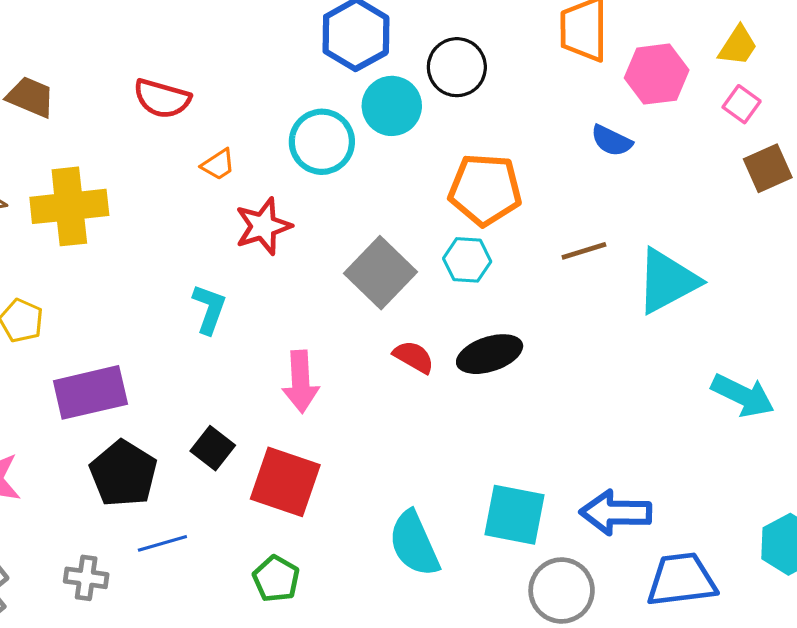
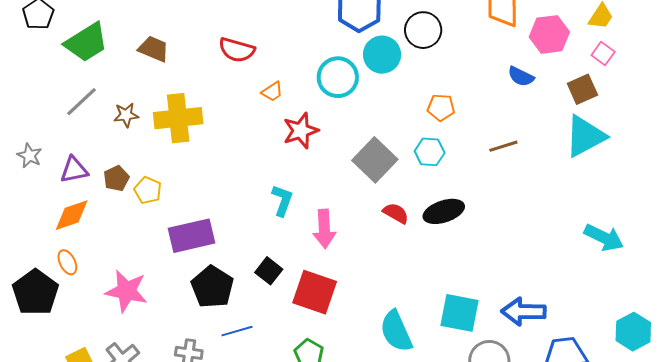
brown square: (768, 168) -> (582, 89), moved
orange pentagon: (485, 190) -> (441, 107), size x0.6
cyan triangle: (667, 281) -> (585, 136), moved
cyan L-shape: (209, 309) -> (282, 200), moved

